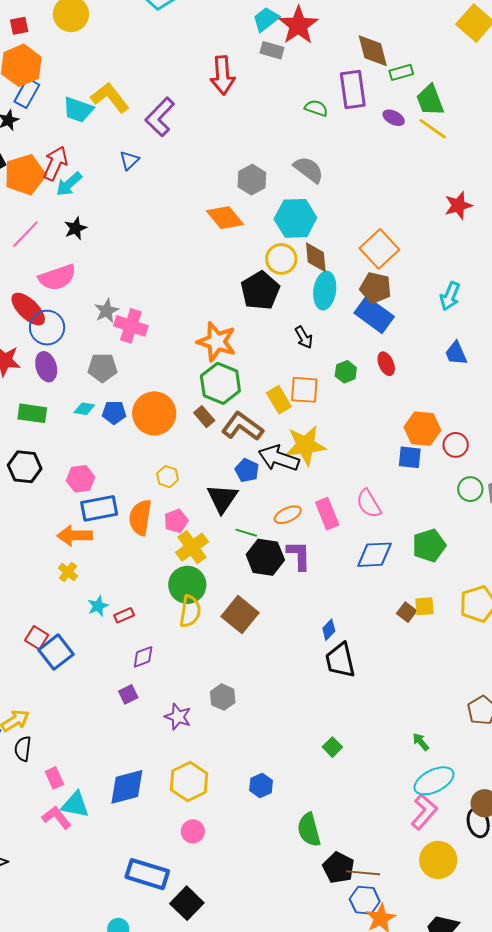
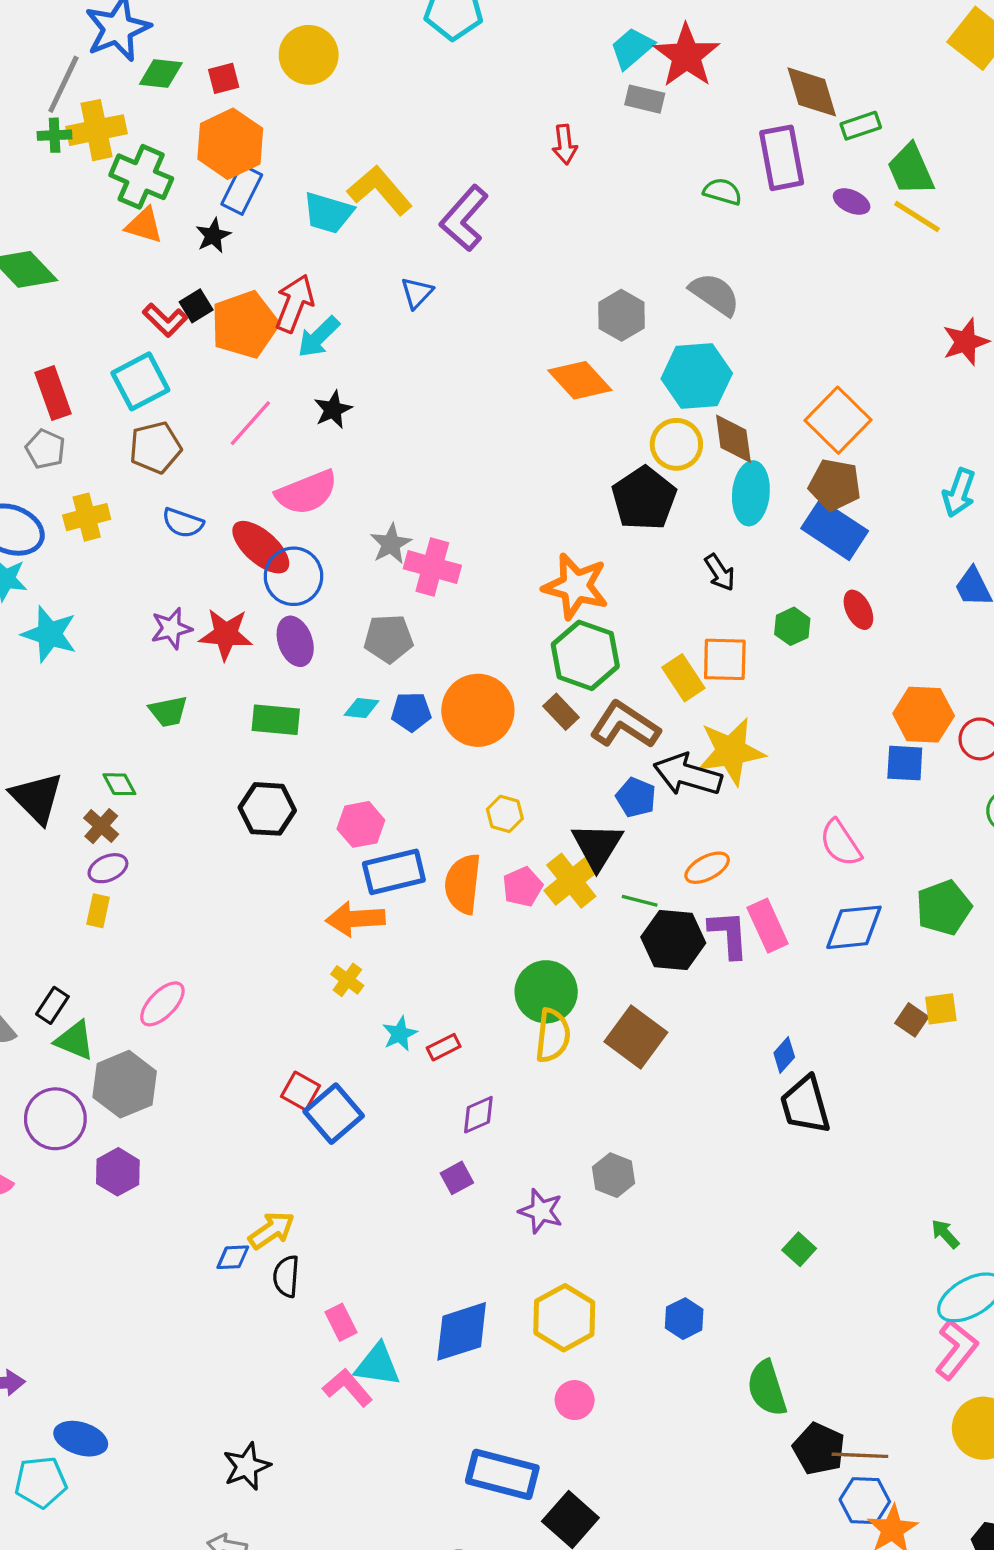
red arrow: (223, 75) -> (565, 144), size x0.6
pink rectangle: (327, 514) -> (768, 926), moved
yellow cross: (192, 547) -> (571, 881), moved

